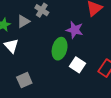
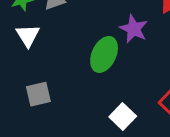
white square: (78, 65) -> (123, 117), moved

